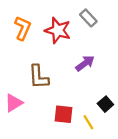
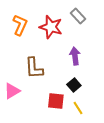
purple arrow: (85, 63) -> (75, 56), turned -60
black square: (105, 104) -> (74, 85), moved

